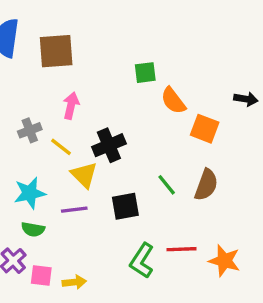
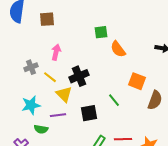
brown square: (56, 51) -> (47, 19), size x0.7
orange square: (205, 129) -> (137, 81), moved
brown semicircle: (206, 185) -> (155, 100), moved
green semicircle: (33, 229) -> (41, 129), moved

